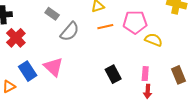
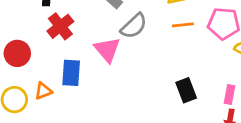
pink triangle: (53, 67) -> (107, 50), moved
blue rectangle: (28, 71) -> (71, 73), turned 30

